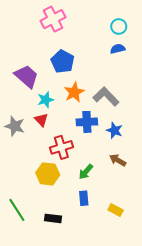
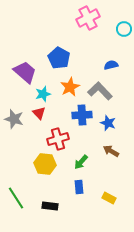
pink cross: (53, 19) -> (88, 18), moved
cyan circle: (119, 27) -> (124, 29), moved
blue semicircle: (118, 49) -> (111, 65), moved

